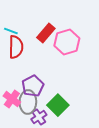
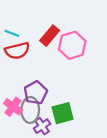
red semicircle: (16, 47) -> (17, 51), turned 75
green square: (58, 105) -> (63, 113), turned 30

